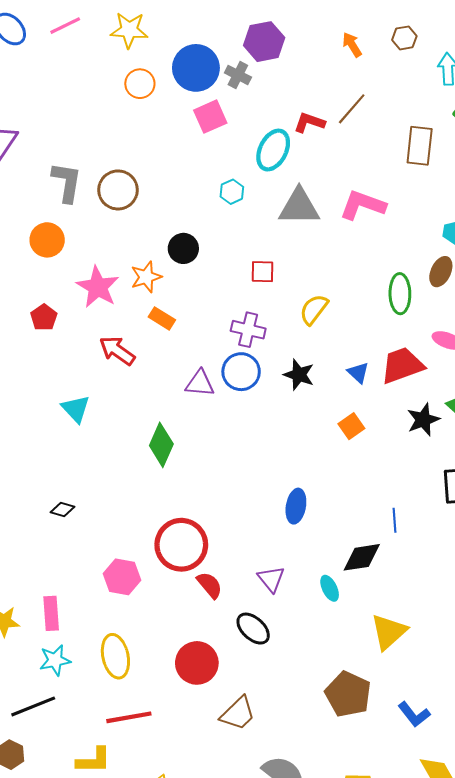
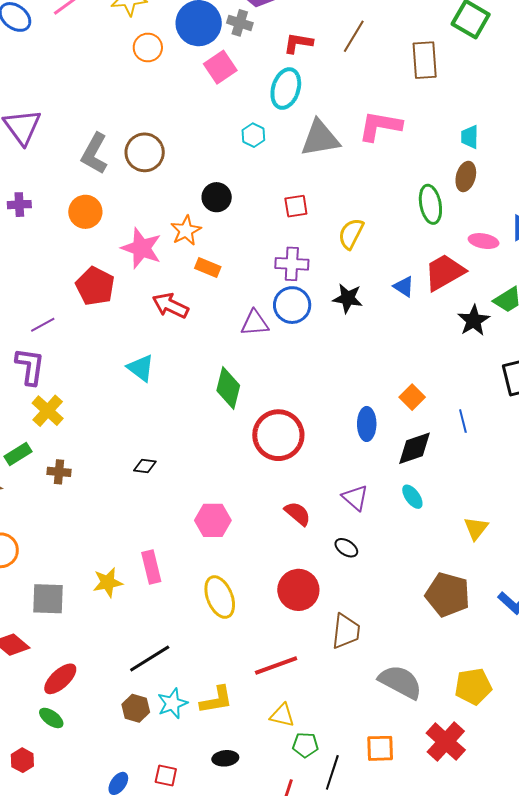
red L-shape: (309, 122) -> (298, 43), moved
gray L-shape: (67, 182) -> (94, 154), turned -150
red pentagon: (44, 317) -> (95, 286), size x1.5
orange square: (351, 426) -> (412, 397), moved
red circle: (181, 545) -> (278, 435), moved
black diamond: (362, 557) -> (414, 448), moved
black ellipse: (253, 629) -> (346, 548), size x0.7
yellow triangle: (389, 632) -> (476, 528), size x0.7
cyan star: (55, 660) -> (172, 703), moved
brown trapezoid: (238, 713) -> (346, 631), turned -30
red line: (129, 717) -> (276, 666), moved

